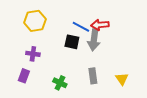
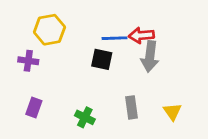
blue line: (81, 27) -> (115, 38), turned -30
gray arrow: (94, 40) -> (150, 57), moved
purple cross: (33, 54) -> (28, 61), moved

